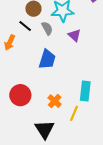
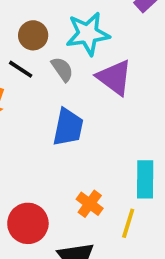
purple triangle: (74, 35) -> (114, 77), size x1.5
red circle: (20, 95) -> (28, 223), moved

